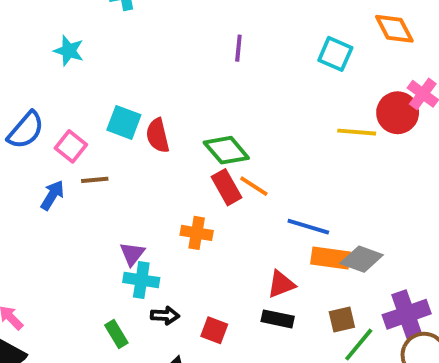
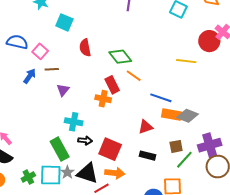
cyan square: (124, 122) -> (64, 22), moved
blue semicircle: (26, 130) -> (17, 42), turned -120
yellow line: (357, 132) -> (186, 61), moved
red rectangle: (227, 187) -> (112, 85), moved
purple triangle: (132, 254) -> (63, 90), moved
black rectangle: (278, 319) -> (148, 156), moved
red square: (214, 330) -> (110, 149), size x1.6
green rectangle: (116, 334) -> (60, 149), size x1.6

